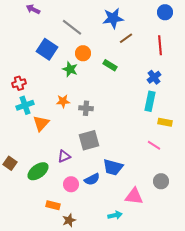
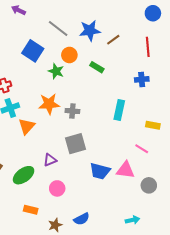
blue star: (113, 18) -> (90, 31), moved
blue cross: (154, 77) -> (142, 79), turned 32
orange star: (63, 101) -> (49, 104), size x1.5
cyan rectangle: (150, 101) -> (119, 110), moved
blue semicircle: (92, 179) -> (82, 219), moved
pink triangle: (134, 196) -> (125, 170), moved
orange rectangle: (53, 205) -> (31, 210), moved
cyan arrow: (115, 215) -> (133, 220), moved

